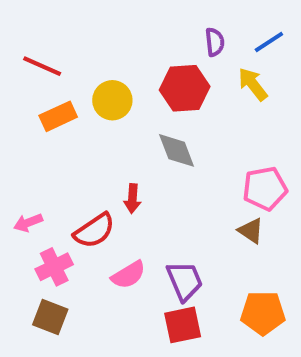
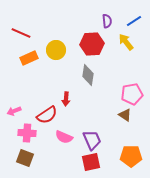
gray diamond: (177, 150) -> (88, 75), turned 30
pink cross: (54, 267) -> (27, 133), turned 30
pink semicircle: (128, 275) -> (64, 137), turned 54

